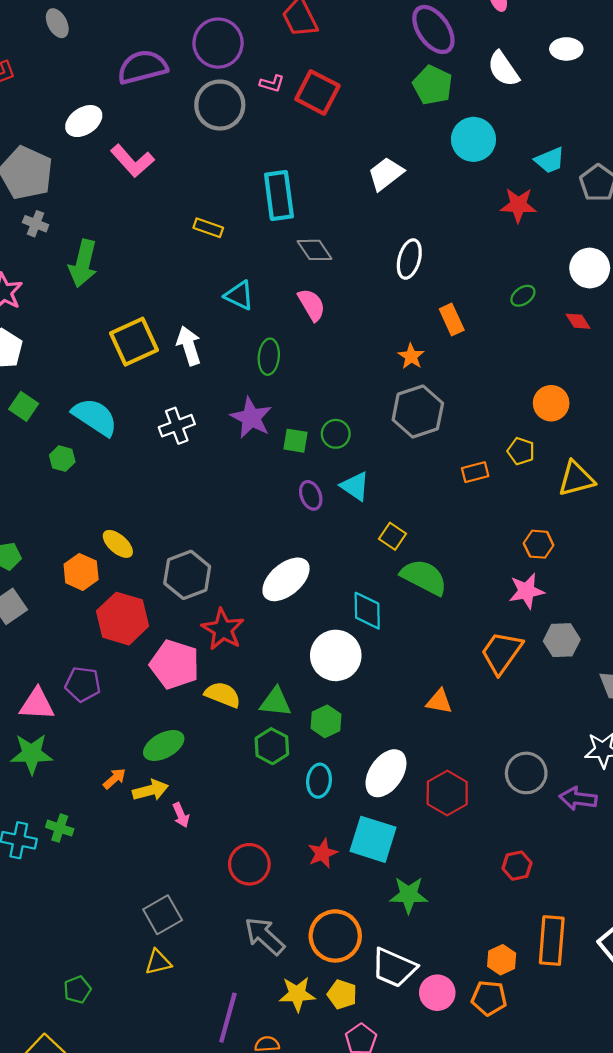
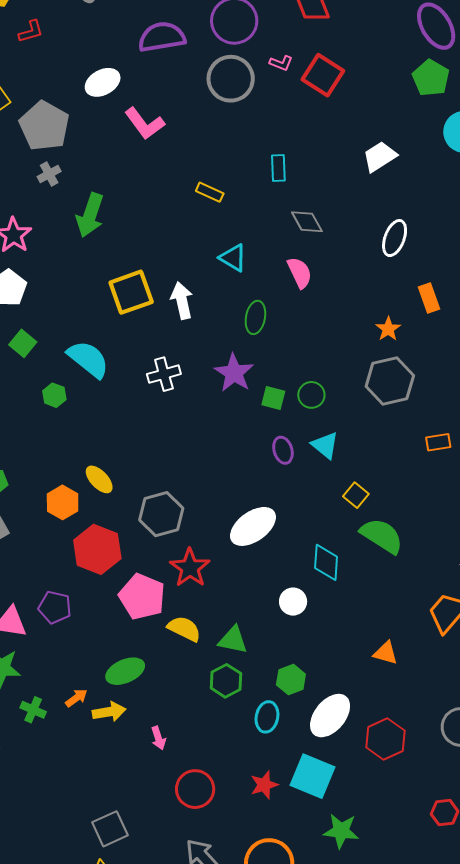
cyan rectangle: (279, 195) -> (278, 168), size x0.6
gray cross: (36, 224) -> (49, 174), turned 35
white circle: (336, 655) -> (293, 602), size x0.6
green hexagon: (326, 721) -> (291, 680), moved
pink arrow: (181, 815) -> (158, 738), moved
green cross: (60, 828) -> (33, 710), moved

